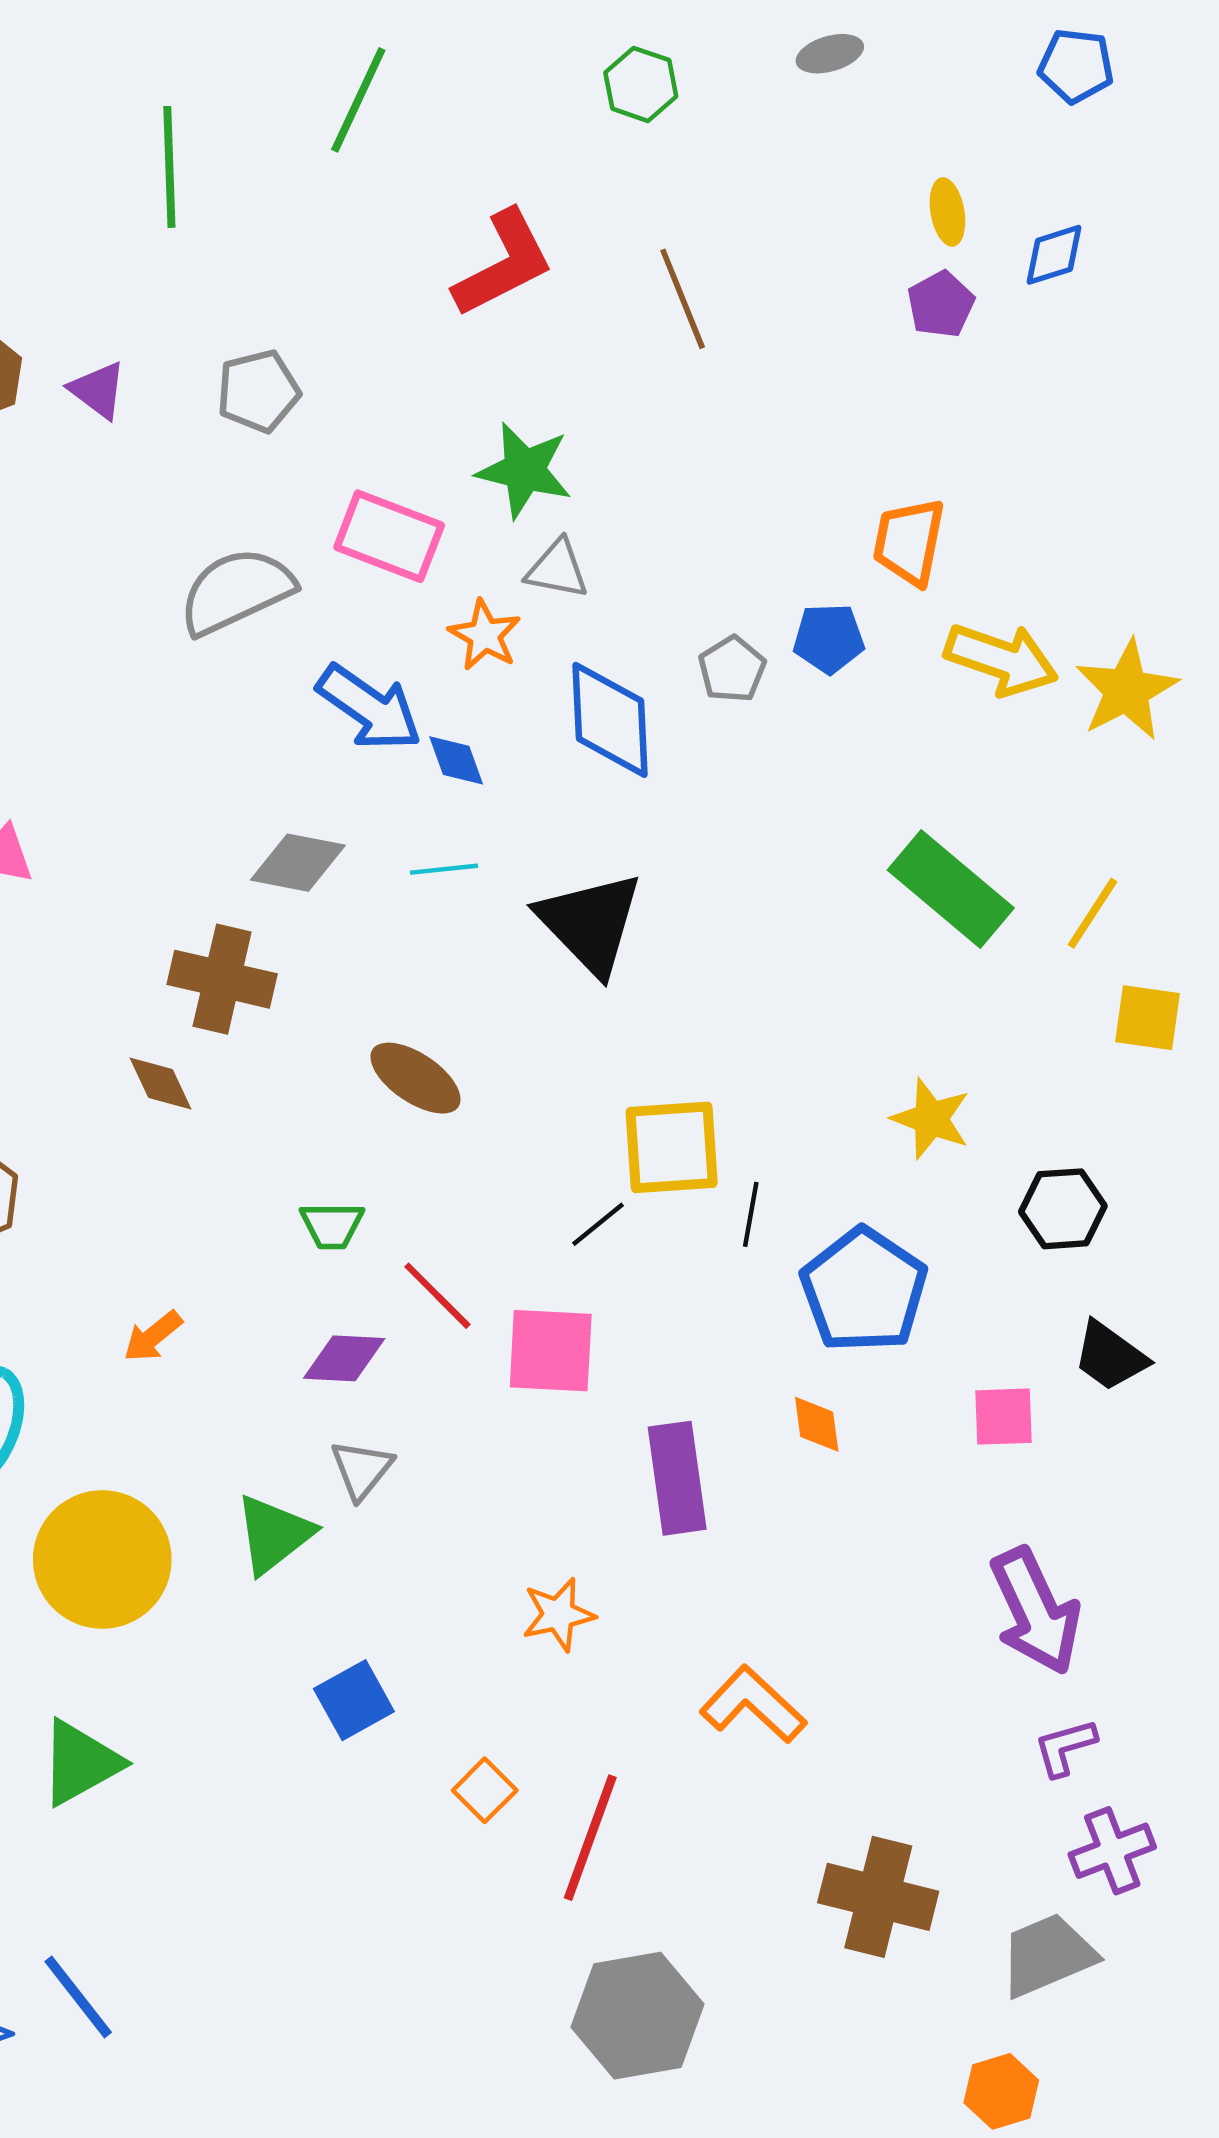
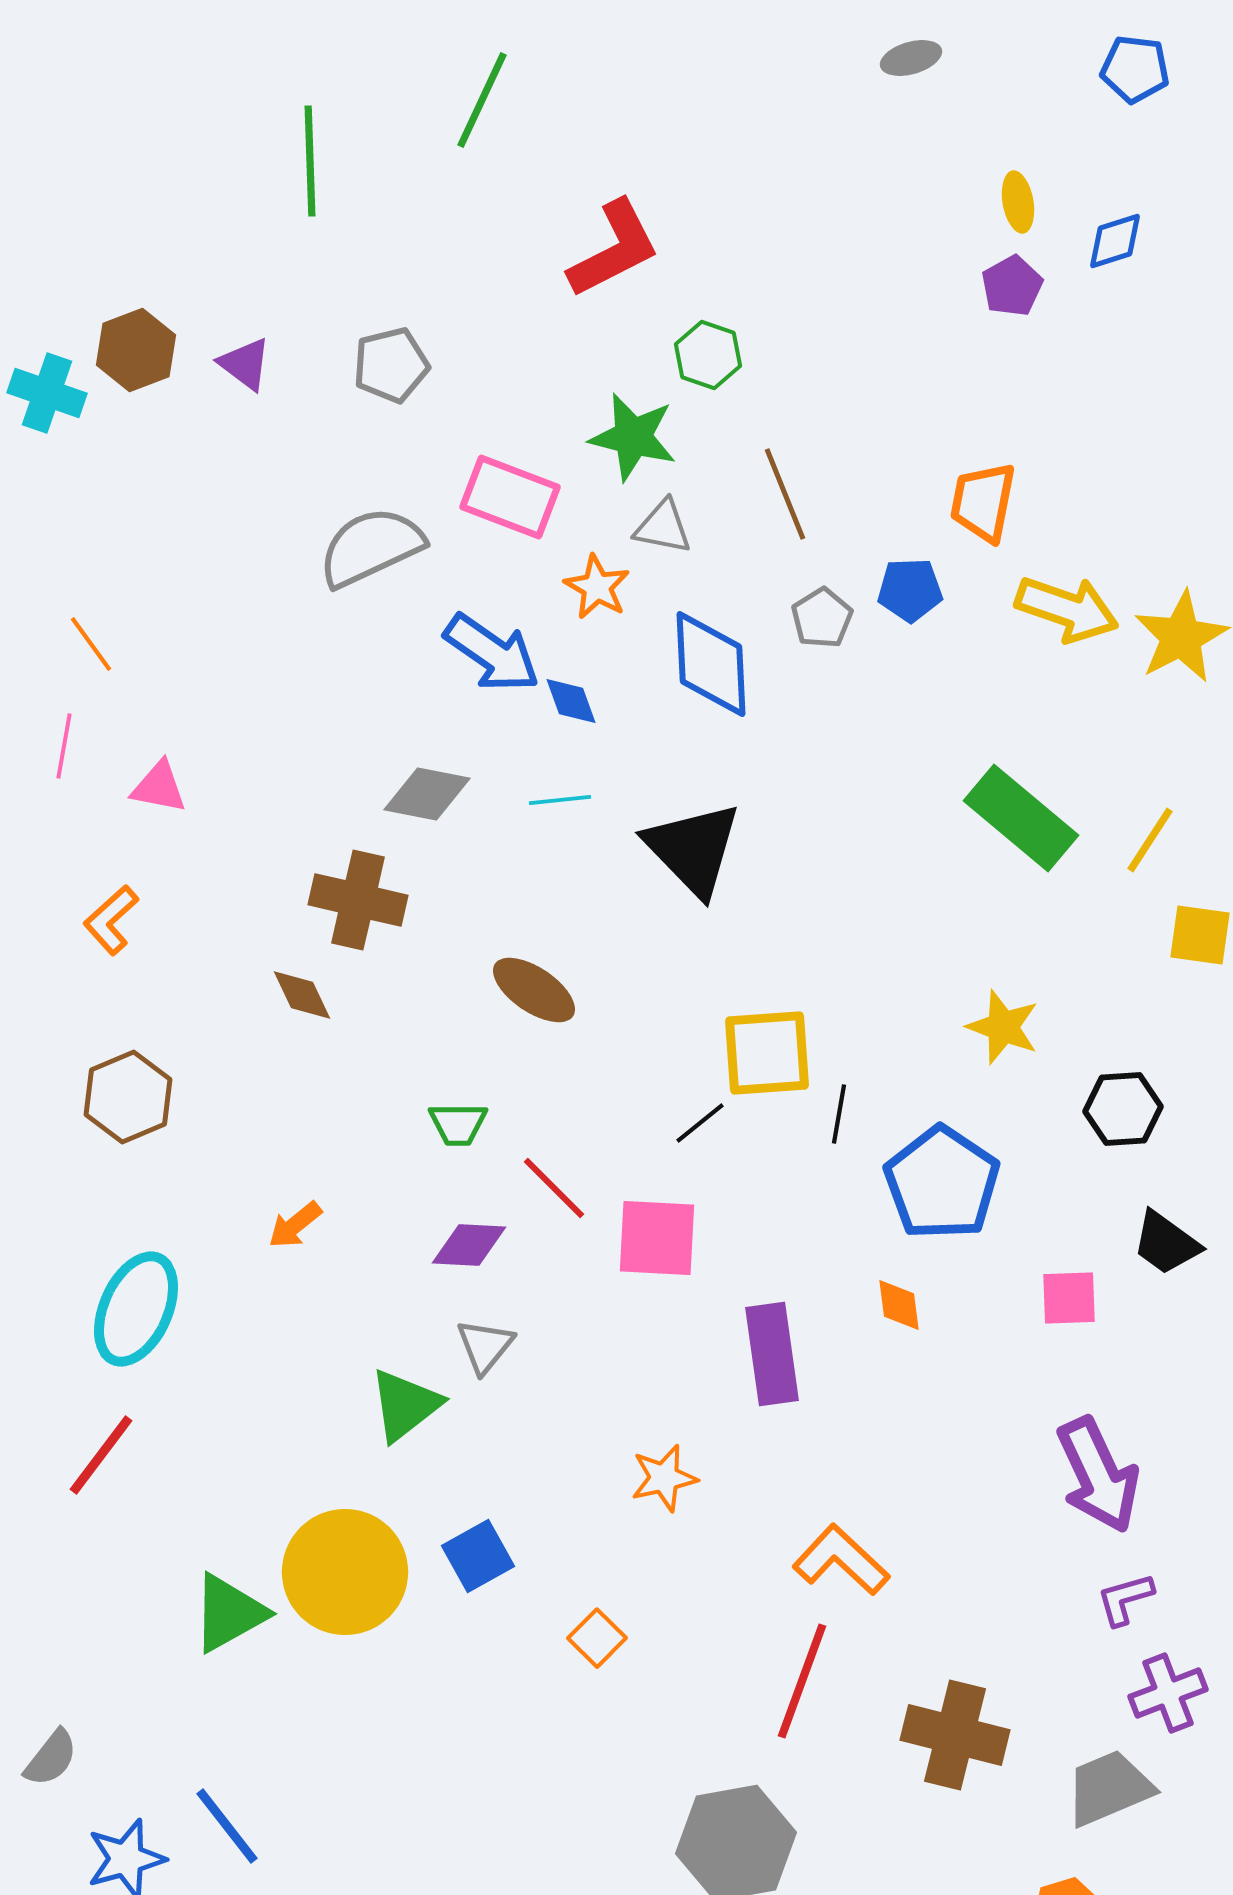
green hexagon: (641, 84) -> (708, 355), moved
brown line: (683, 299) -> (785, 494), moved
yellow circle: (102, 1559) -> (345, 1572), moved
red line: (590, 1838) -> (802, 1681), moved

